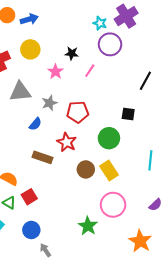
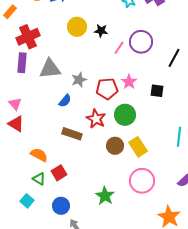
purple circle: (110, 44) -> (141, 42), moved
yellow circle: (30, 49) -> (77, 27), moved
pink star: (56, 72) -> (129, 82), moved
green circle: (109, 138) -> (125, 115), moved
green star: (88, 226) -> (105, 196), moved

